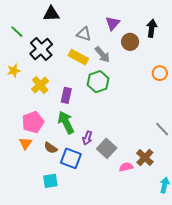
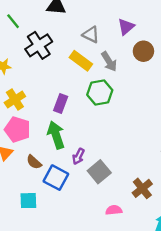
yellow cross: (40, 85) -> (15, 100), moved
pink pentagon: (33, 122) -> (17, 129), turned 30
pink semicircle: (126, 167) -> (114, 210), moved

